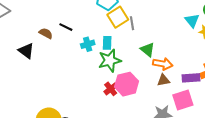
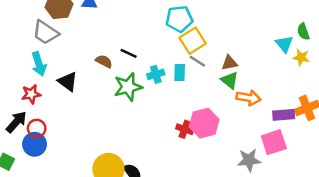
gray line: (132, 23) -> (197, 61), moved, turned -48
black triangle: (26, 51) -> (68, 81), moved
green star: (110, 60) -> (128, 87), moved
brown triangle: (163, 80) -> (229, 63), moved
red cross: (111, 89) -> (185, 129), turned -32

